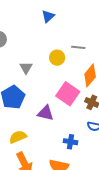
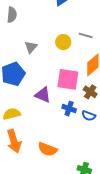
pink square: (68, 94) -> (68, 79), turned -35
blue cross: (71, 142) -> (69, 109), moved

